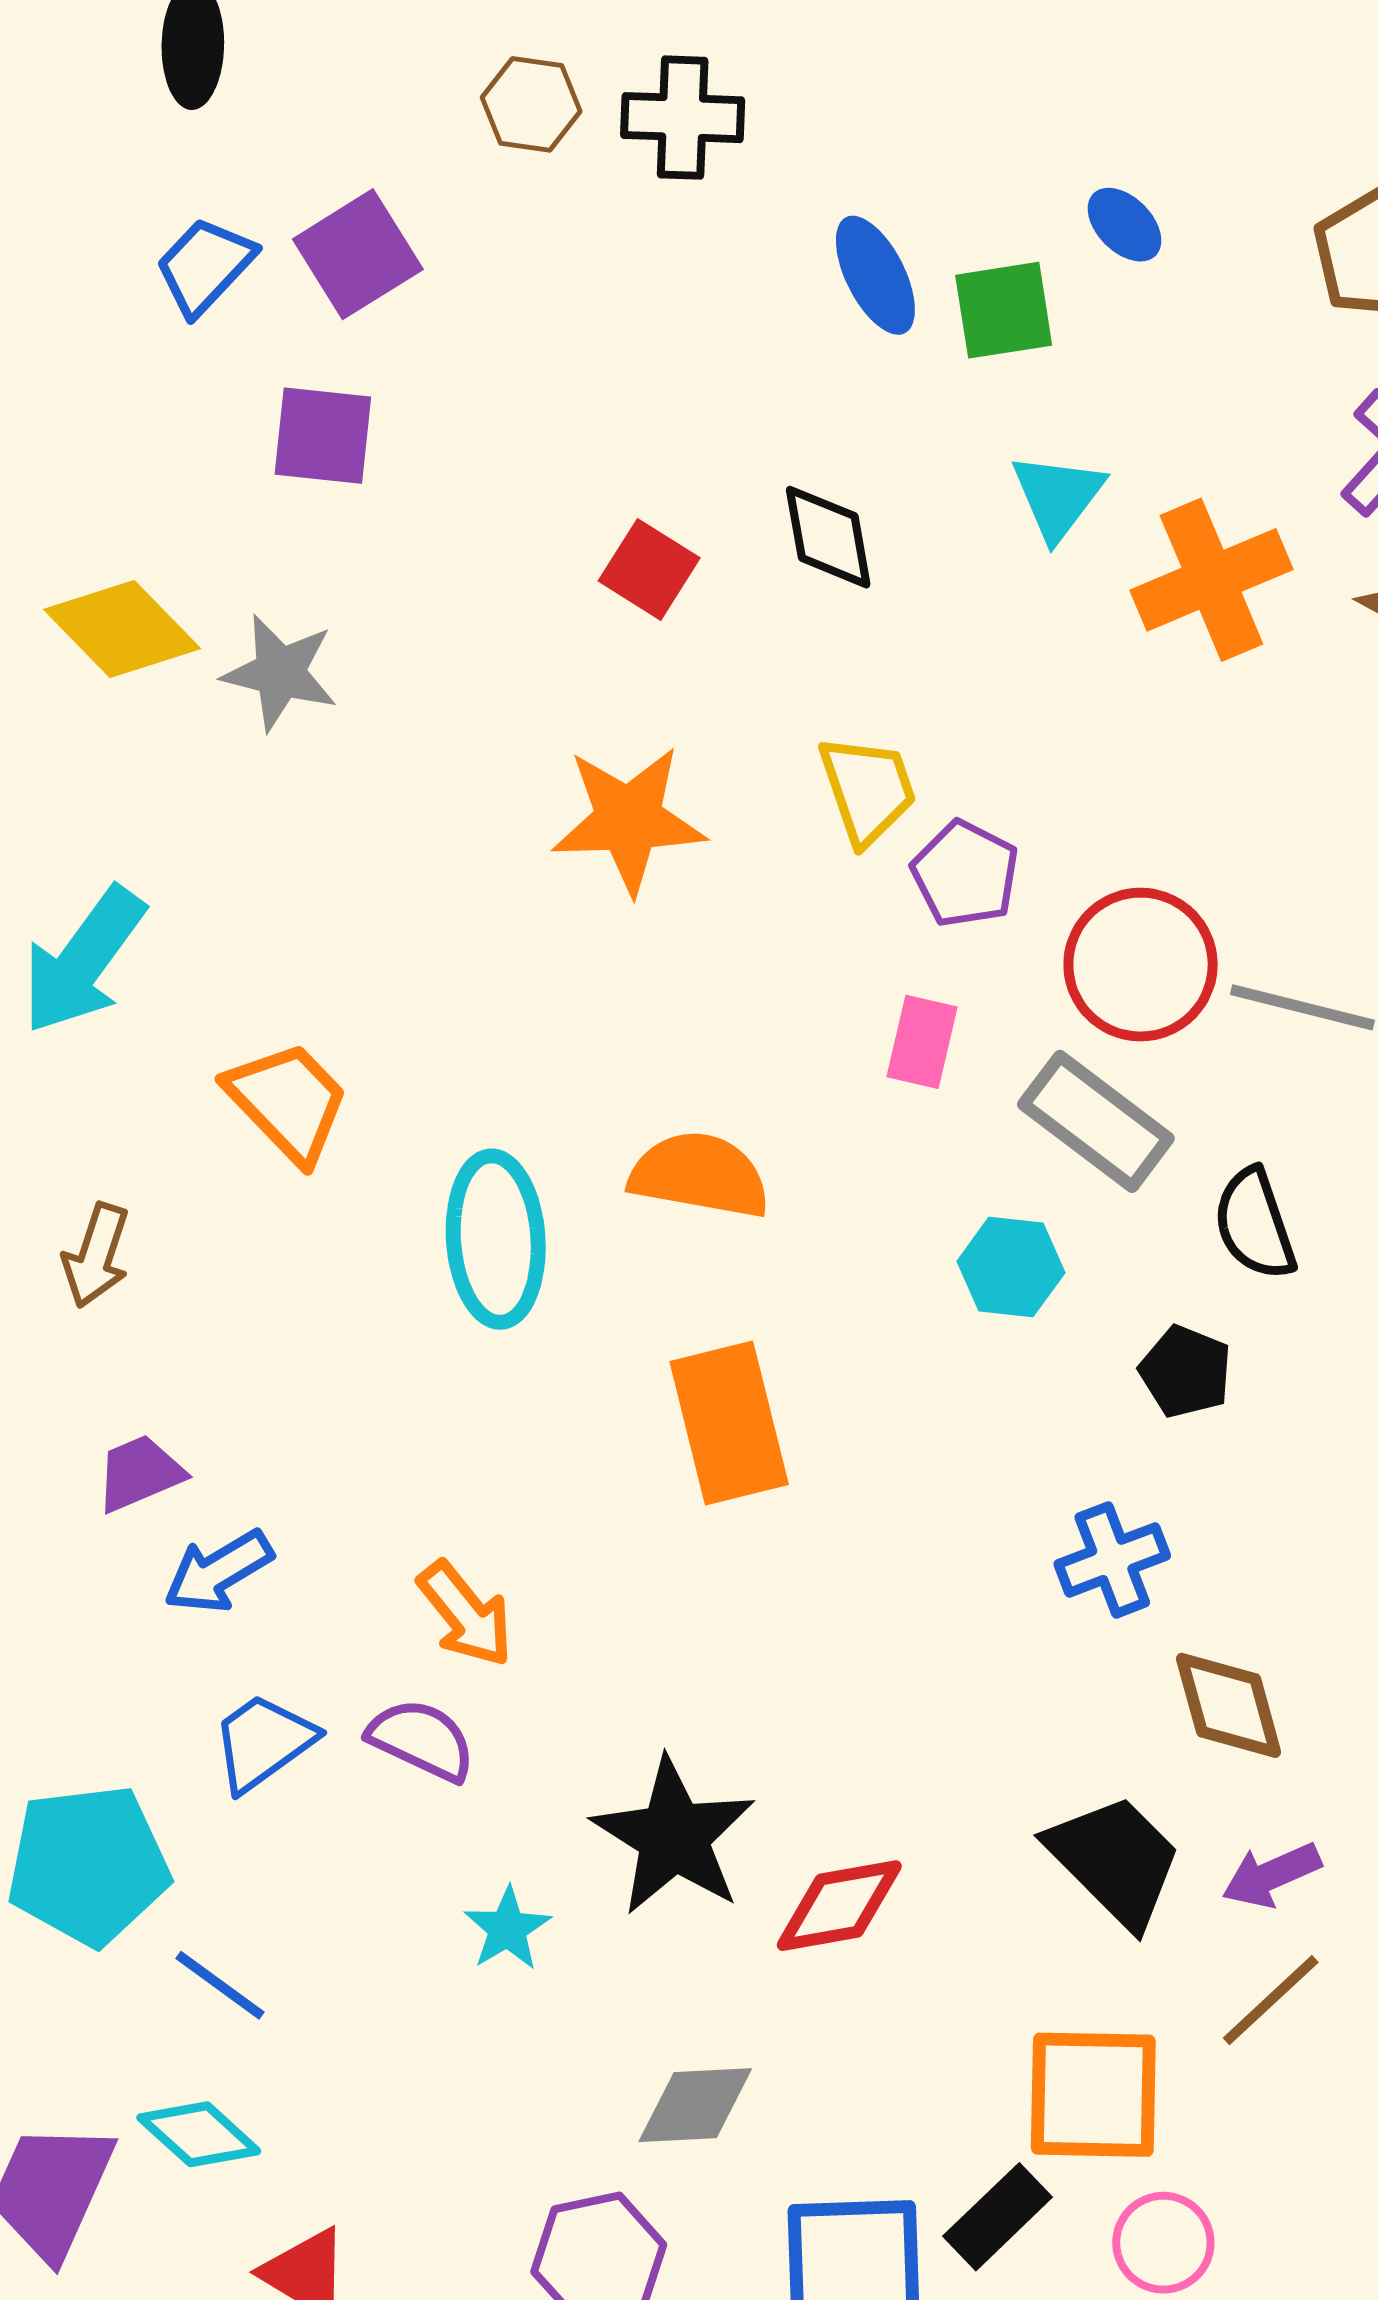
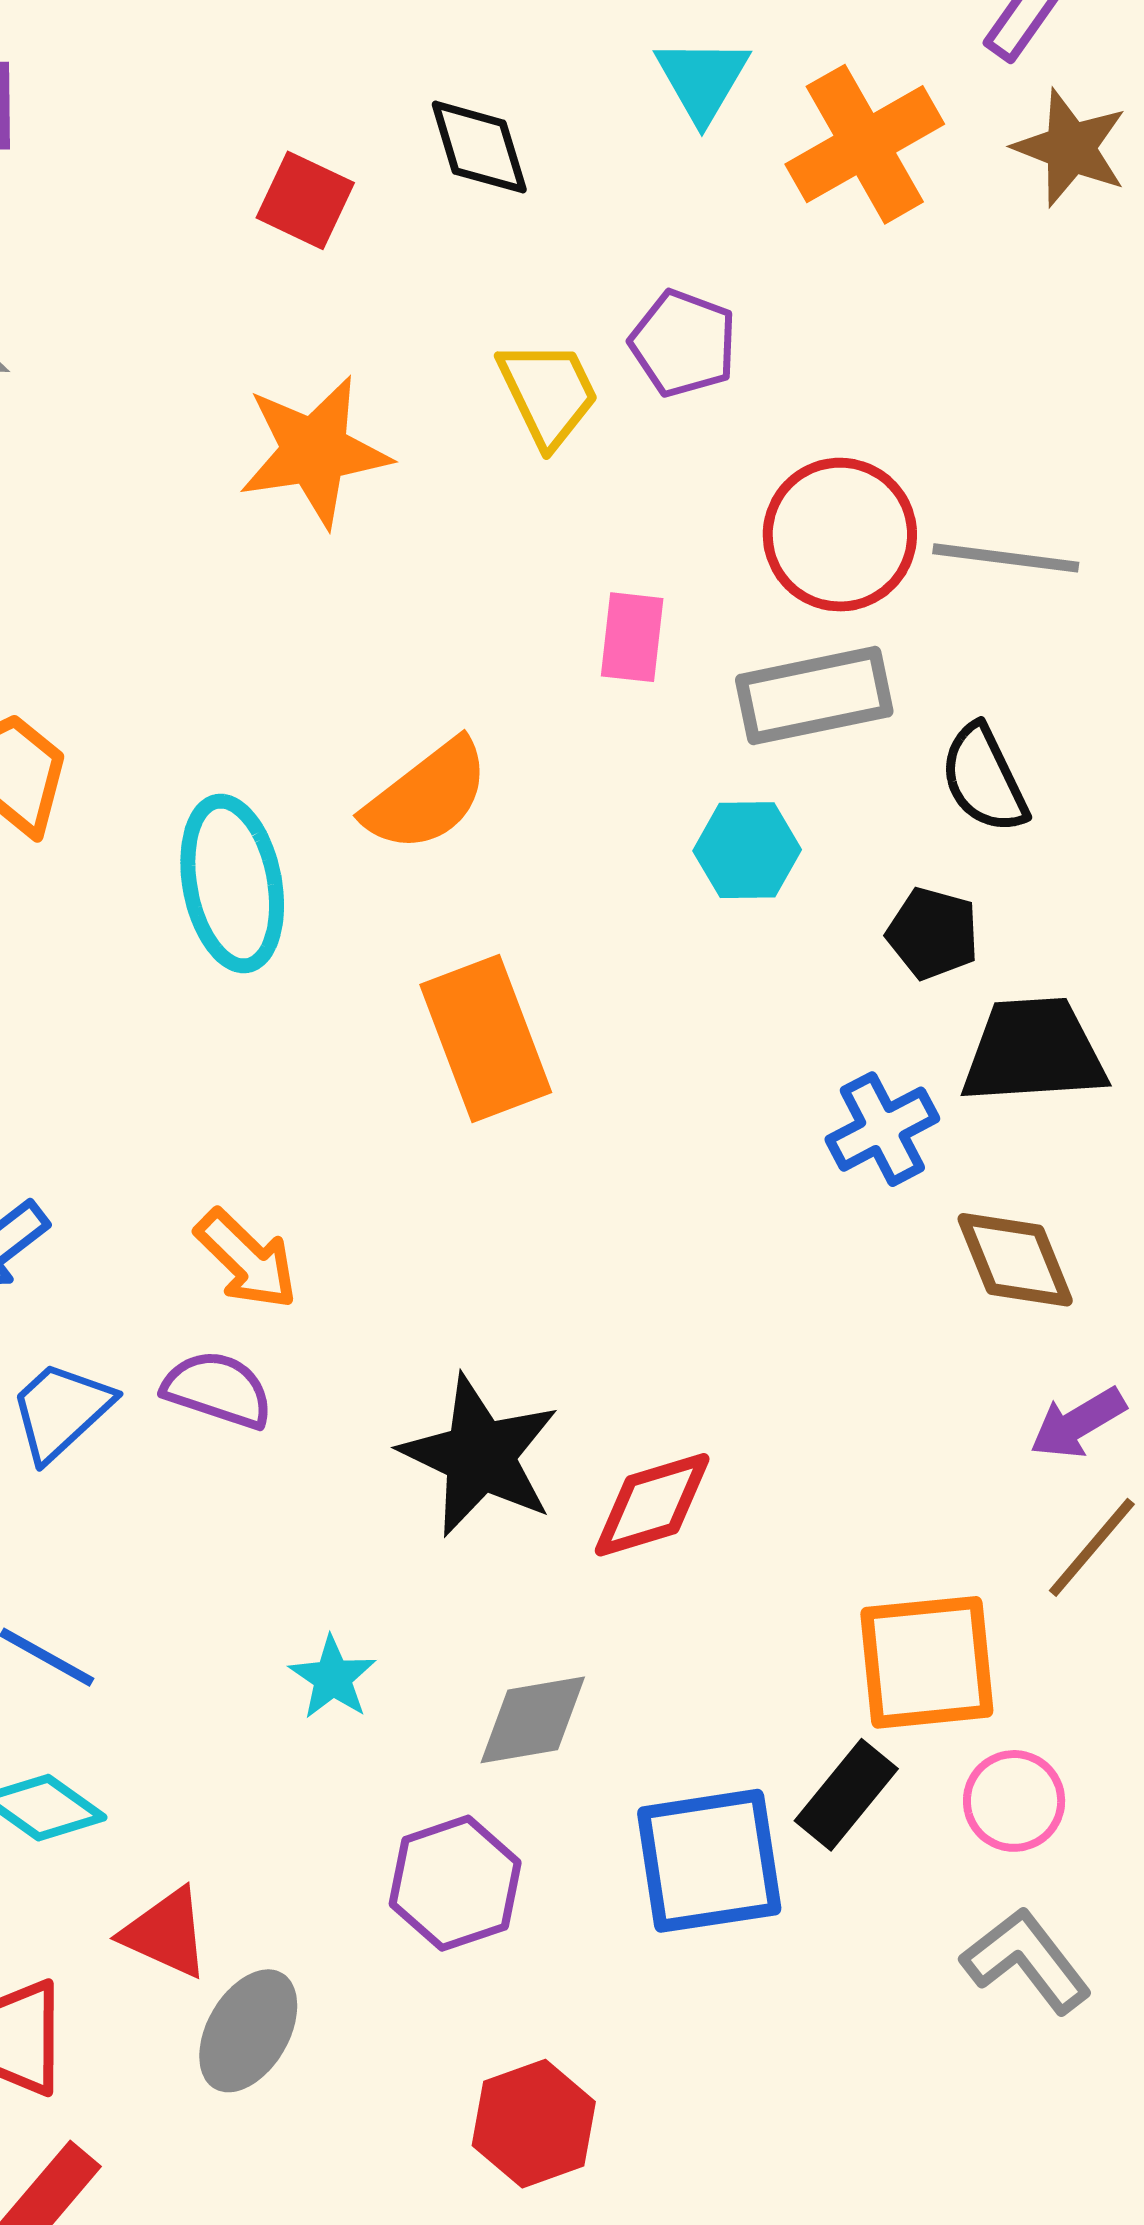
purple pentagon: (965, 874) -> (683, 343), moved
gray rectangle: (1096, 1121) -> (814, 696), turned -42
orange semicircle: (699, 1175) -> (427, 796), turned 139
black trapezoid: (1115, 1860) -> (1034, 1051), moved, turned -42
cyan star: (507, 1929) -> (333, 1678), moved

